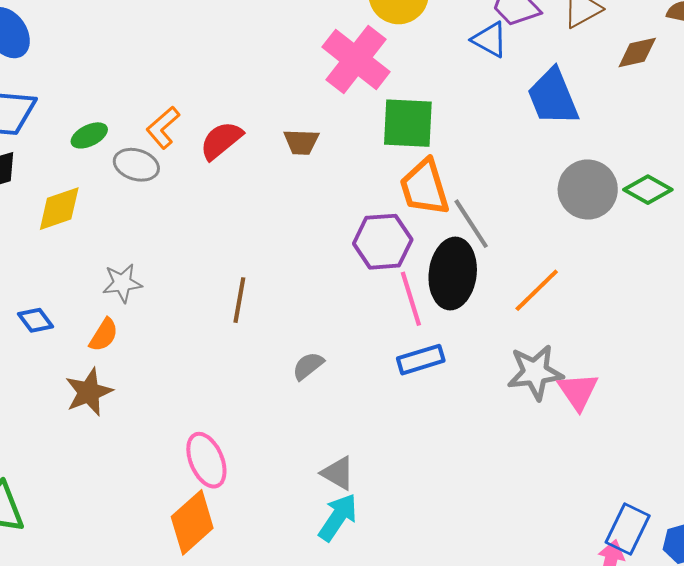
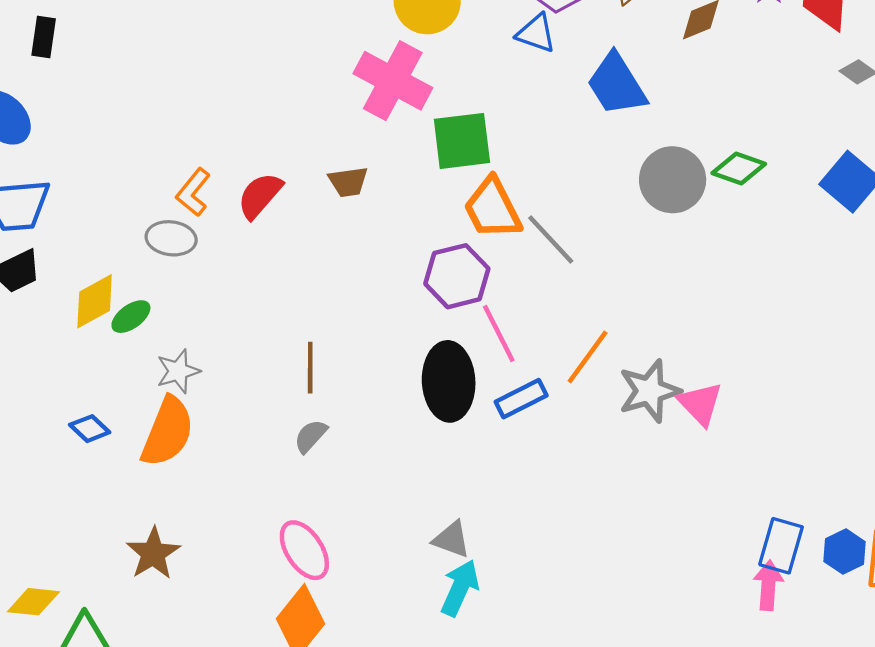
green ellipse: (89, 135) -> (131, 317), moved
black ellipse: (453, 274) -> (449, 381), moved
orange line: (537, 290) -> (588, 357), moved
orange semicircle: (104, 335) -> (168, 432), size x1.8
gray semicircle: (308, 366) -> (311, 436), moved
brown star: (89, 392) -> (153, 553), moved

